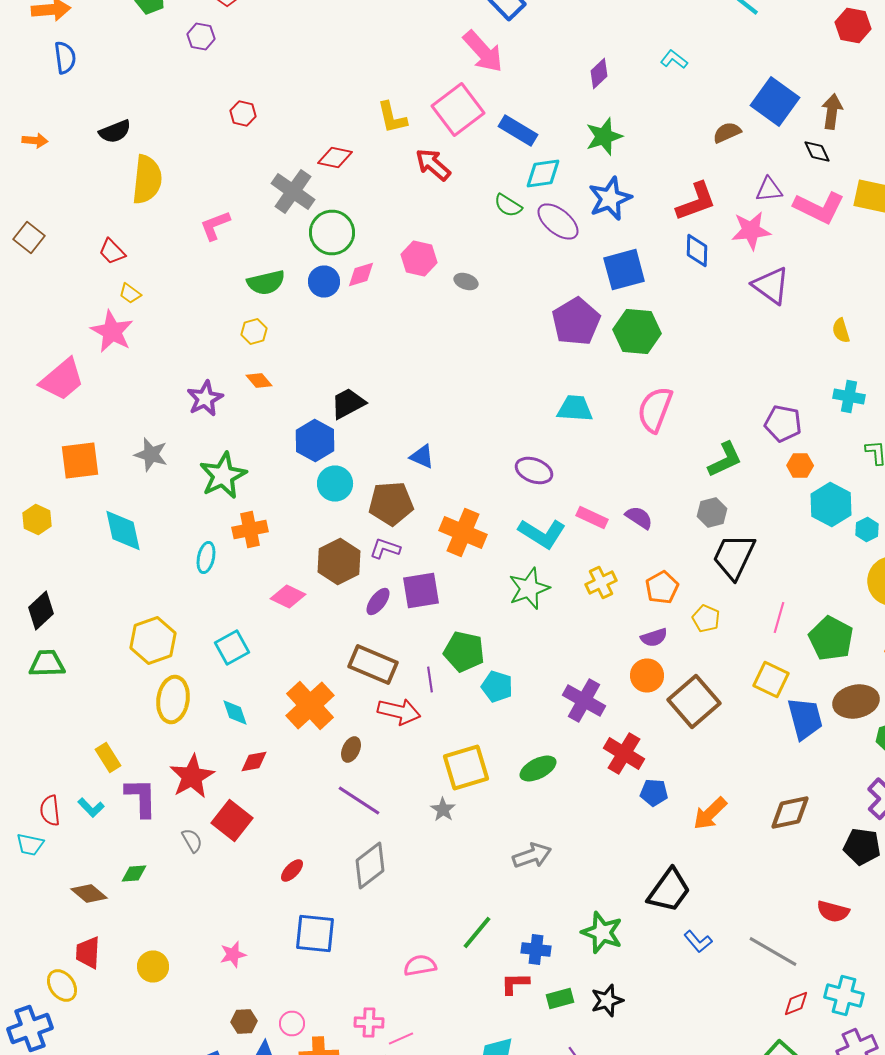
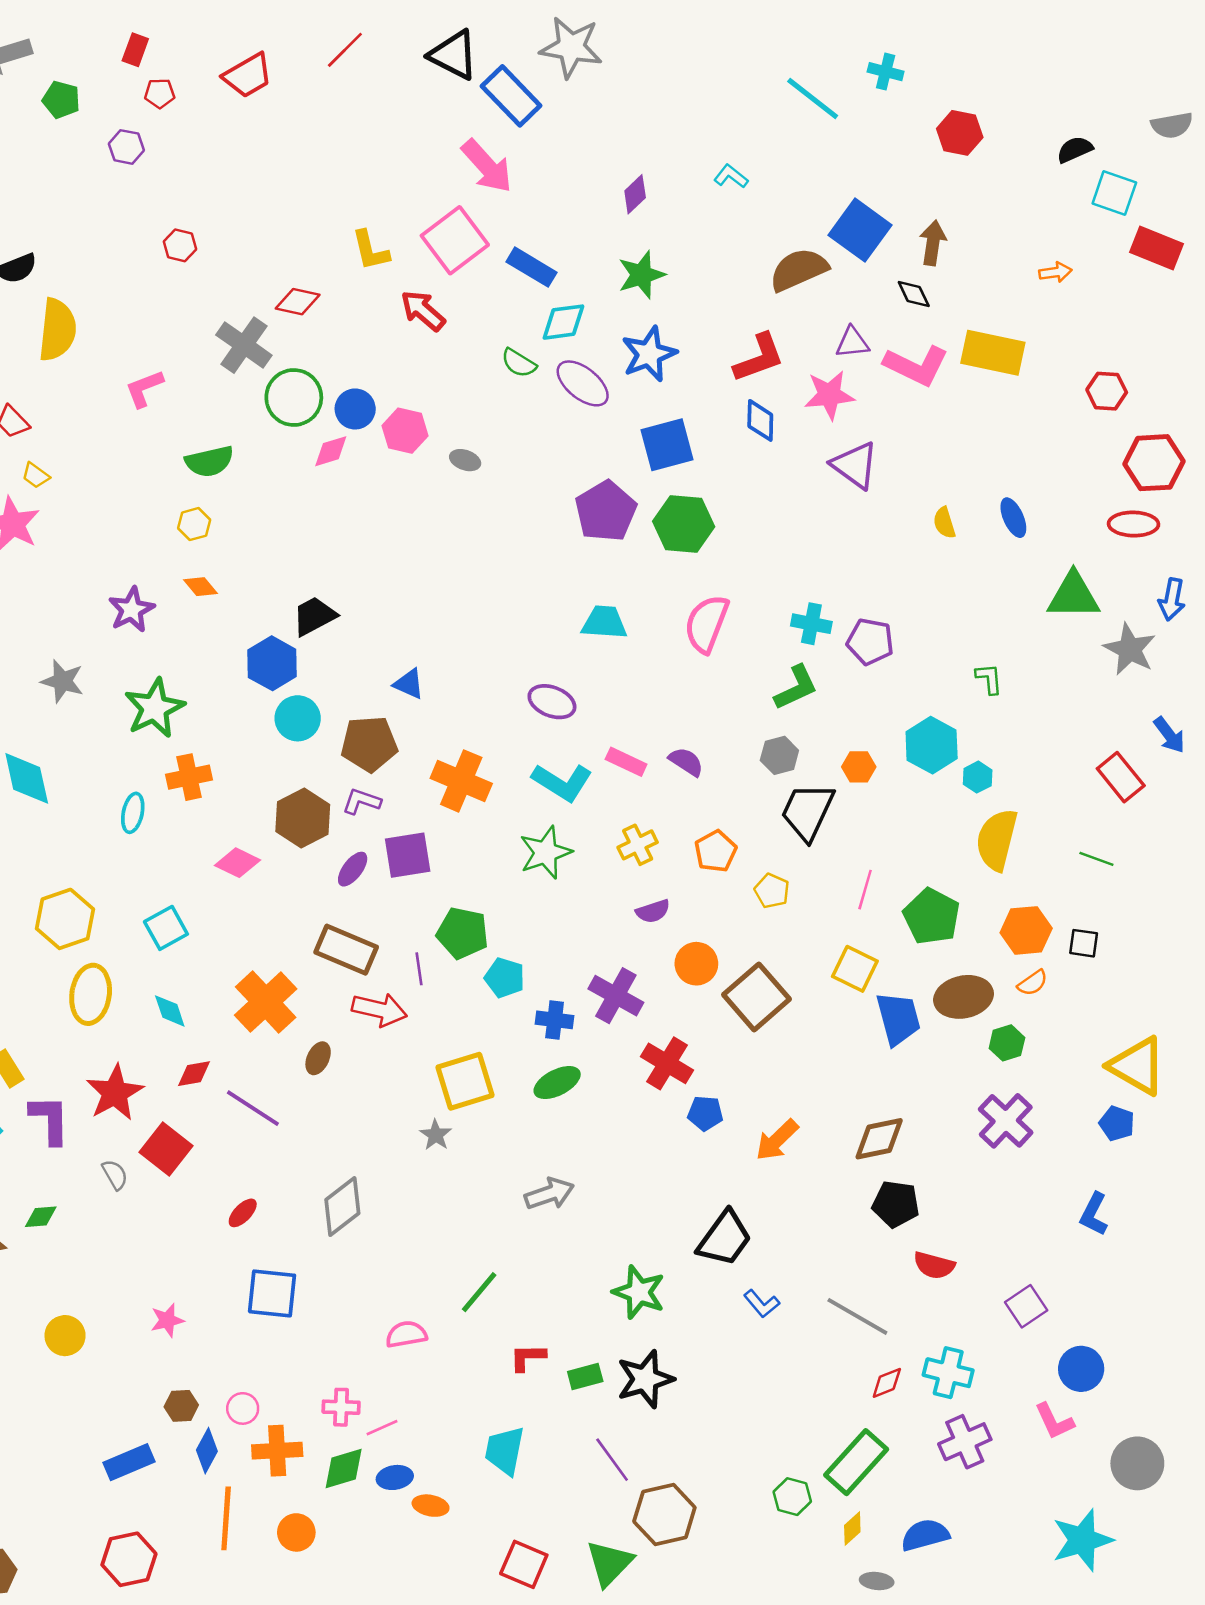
brown semicircle: (727, 132) -> (799, 270), size x1.6
blue circle: (324, 282) -> (355, 409), moved
cyan cross: (849, 396) -> (811, 624), moved
orange hexagon: (800, 466) -> (859, 767), moved
purple semicircle: (654, 638) -> (653, 911), moved
purple line: (359, 800) -> (253, 1108), moved
black pentagon: (862, 846) -> (896, 1204), moved
blue cross: (536, 950) -> (555, 1020), moved
black star: (607, 1000) -> (645, 1379), size x1.4

